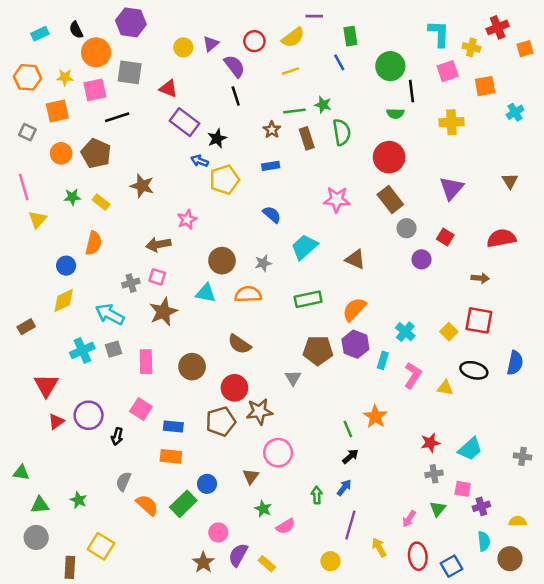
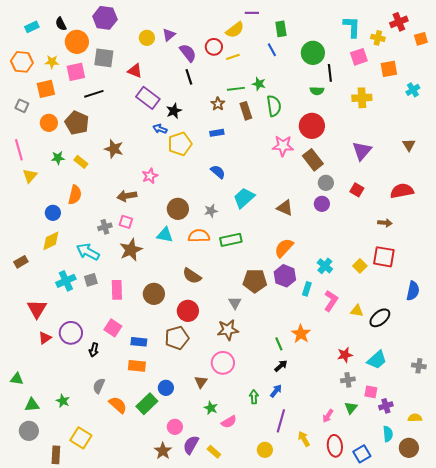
red circle: (254, 41) -> (214, 47), moved
pink star: (337, 200) -> (283, 146), moved
purple circle: (421, 259) -> (322, 204), moved
green rectangle: (308, 299) -> (231, 240), moved
black ellipse: (474, 370) -> (380, 318), moved, turned -55
brown star: (259, 412) -> (228, 330), moved

